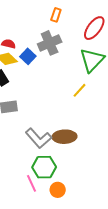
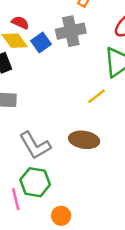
brown ellipse: (65, 137) -> (84, 140), moved
orange circle: (58, 190) -> (61, 216), moved

